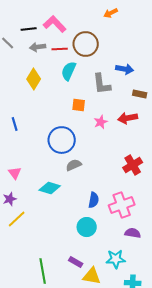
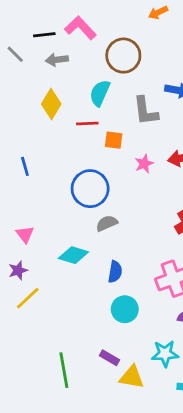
red line: (60, 49) -> (87, 123), moved
blue semicircle: (94, 200) -> (115, 272), moved

